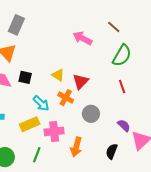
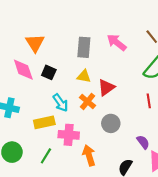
gray rectangle: (16, 25) -> (84, 47), moved, turned -30
yellow triangle: (58, 75) -> (84, 76), turned -32
orange arrow: (76, 147) -> (89, 155), turned 138

